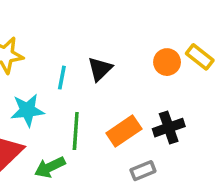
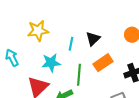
orange rectangle: (124, 131) -> (103, 63), moved

